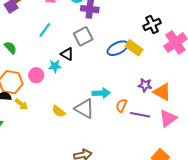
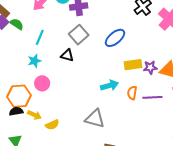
green semicircle: (10, 48) -> (17, 24), moved
yellow rectangle: (134, 48) -> (133, 65), moved, turned -30
cyan star: (55, 66) -> (34, 61), moved
gray triangle: (84, 109) -> (95, 119), moved
yellow semicircle: (59, 111) -> (52, 125), moved, turned -48

